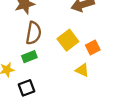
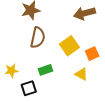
green rectangle: (29, 57) -> (45, 70), moved

